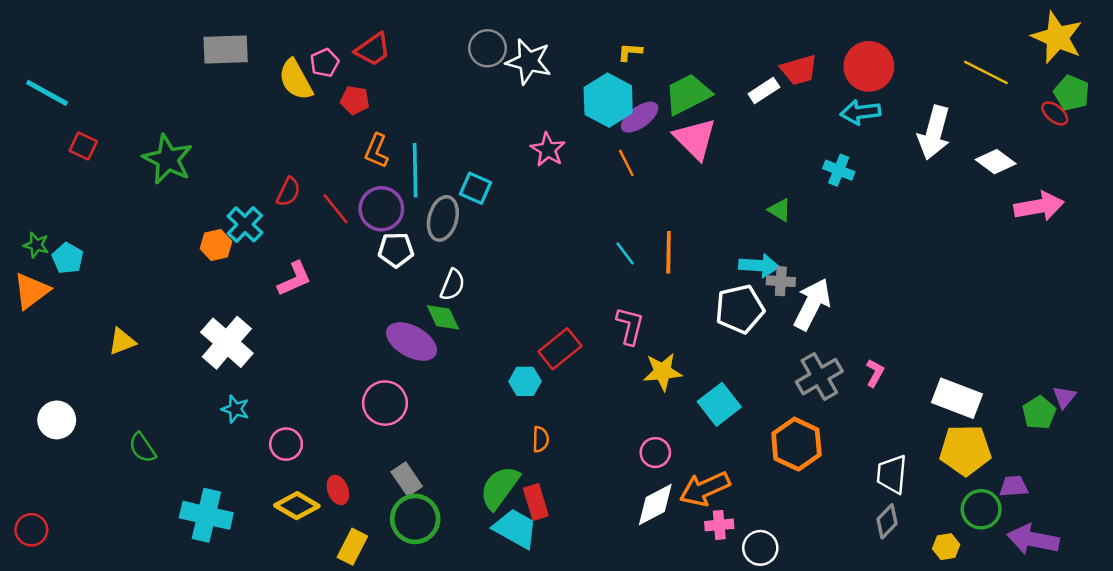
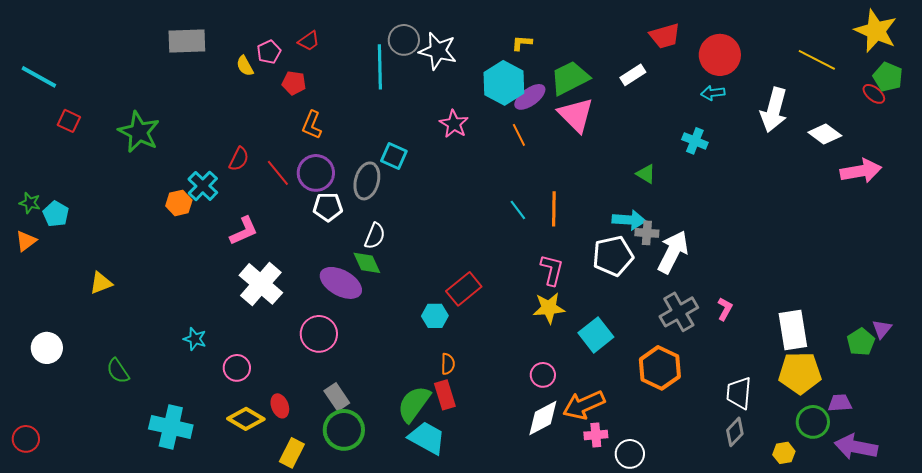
red trapezoid: (373, 49) -> (309, 41), size x0.7
red trapezoid: (799, 70) -> (665, 36), moved
yellow semicircle: (296, 80) -> (245, 66), size x0.6
cyan arrow: (860, 112) -> (713, 93), size x0.7
cyan line: (415, 170) -> (380, 67), moved
orange triangle: (31, 291) -> (26, 241), size x0.7
pink L-shape: (630, 326) -> (552, 270), moved
white cross: (227, 343) -> (261, 284), moved
white rectangle: (957, 398) -> (793, 330), turned 60
red rectangle: (536, 502) -> (445, 395), moved

